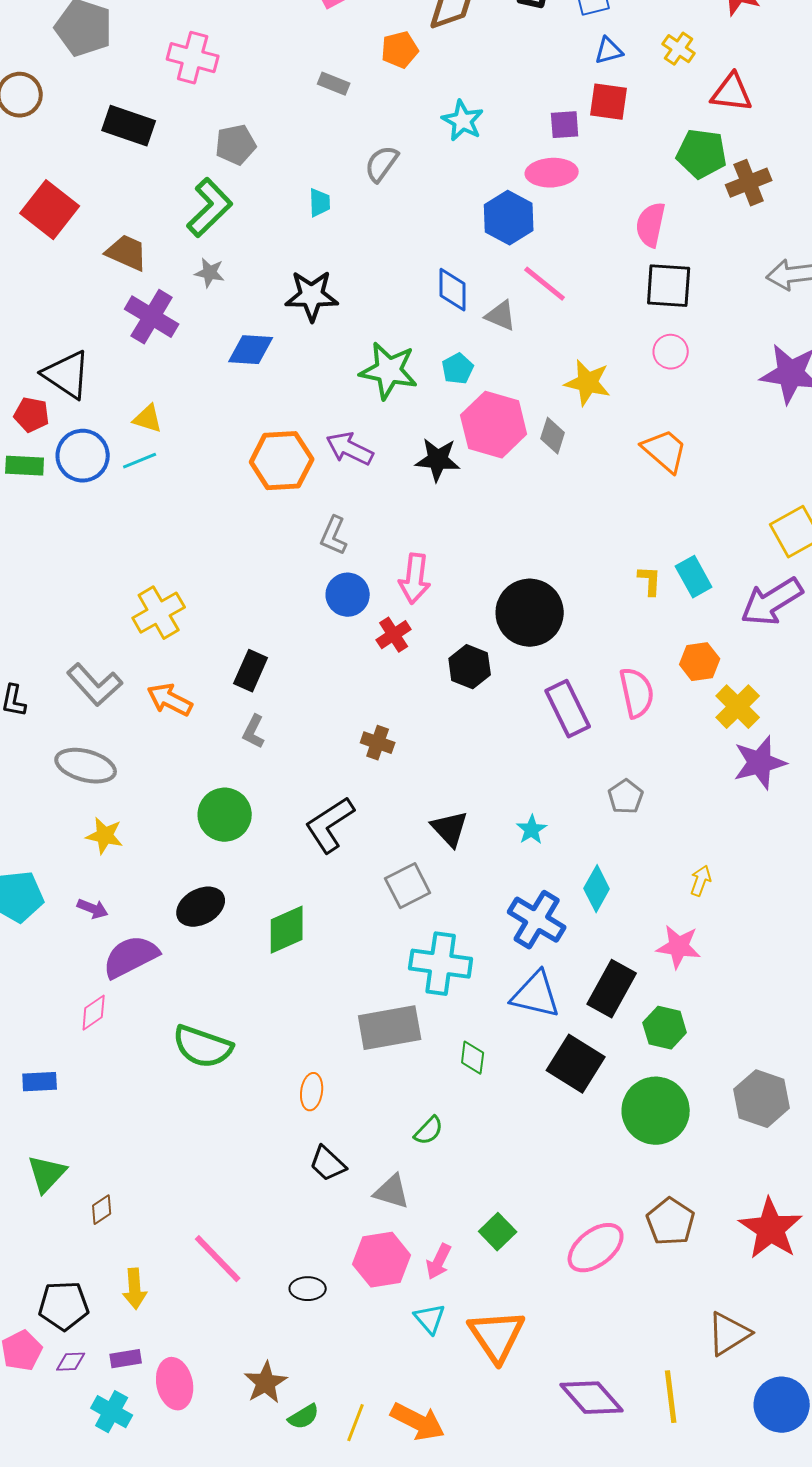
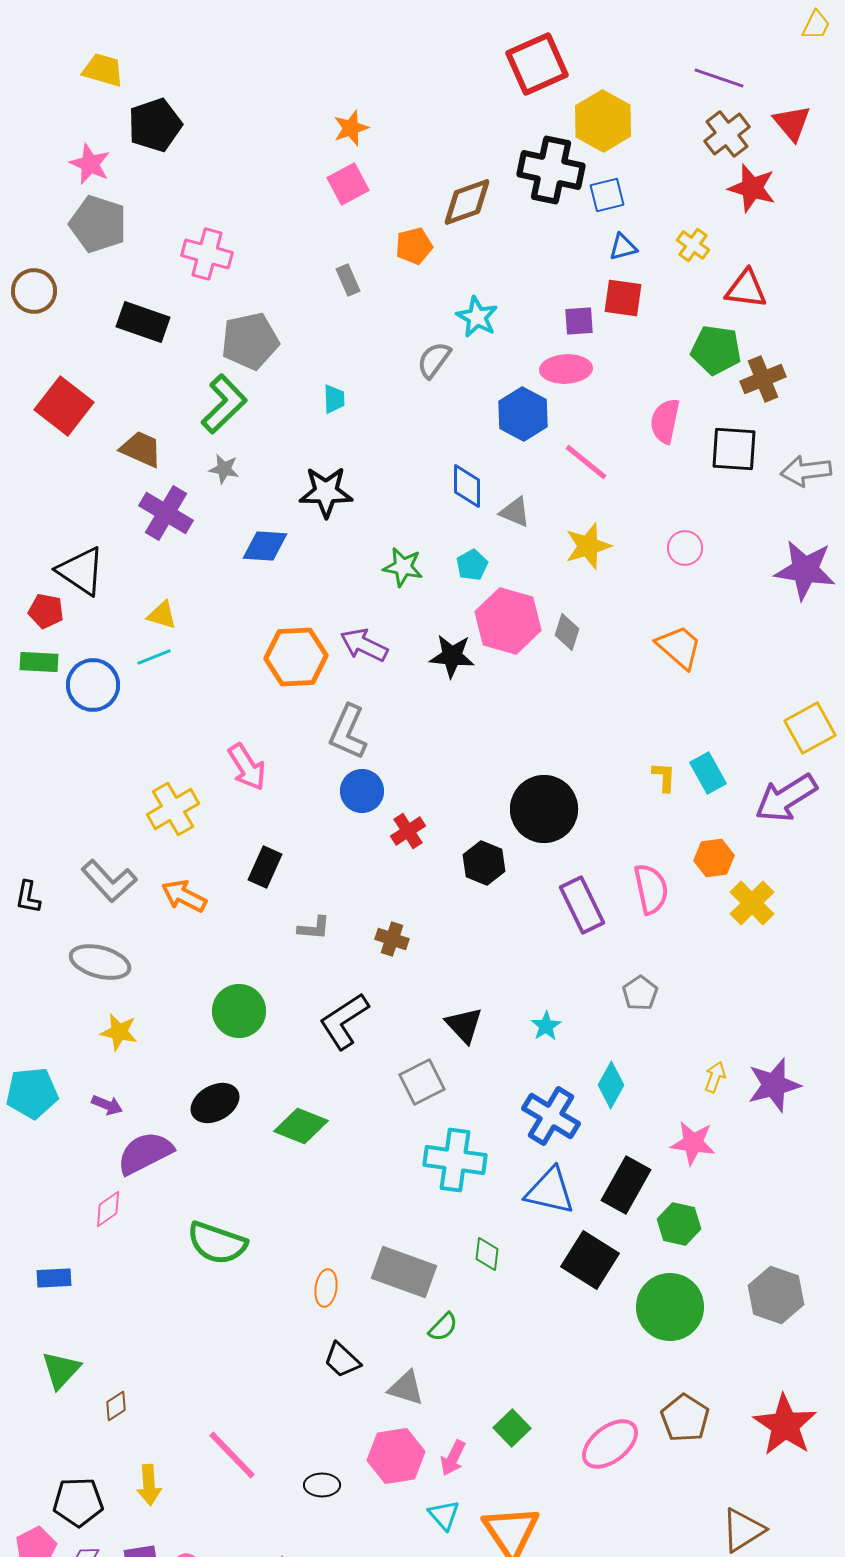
gray rectangle: (334, 84) -> (348, 280), turned 44
gray pentagon: (236, 145) -> (250, 341), size x1.4
gray semicircle: (382, 164) -> (434, 360), moved
pink line: (545, 284) -> (586, 462), moved
black square: (669, 286) -> (734, 449), moved
green star: (389, 371) -> (403, 567), size x0.7
yellow star: (588, 383) -> (588, 546), moved, turned -30
blue circle: (83, 456) -> (93, 685), moved
gray L-shape: (334, 536) -> (348, 732), size x1.4
pink arrow: (415, 579) -> (247, 767), moved, turned -39
gray L-shape: (254, 732) -> (314, 928), moved, turned -112
purple star: (760, 763) -> (774, 1085), moved
green diamond: (287, 930) -> (301, 1126), turned 46
gray rectangle: (390, 1028) -> (404, 1272), moved, turned 30

